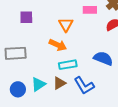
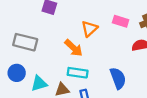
blue semicircle: (103, 58) -> (118, 78), turned 30
blue circle: (18, 89) -> (17, 73), moved

